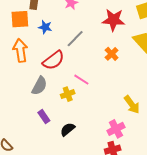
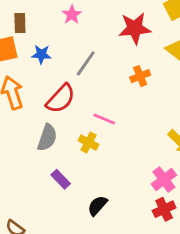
orange cross: (112, 54) -> (140, 76), turned 32
yellow cross: (68, 94) -> (88, 142), turned -32
black semicircle: (68, 129) -> (97, 206), moved

